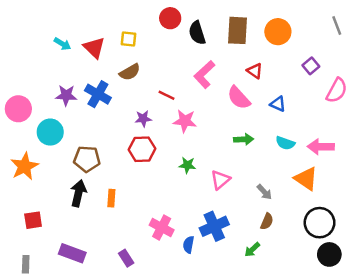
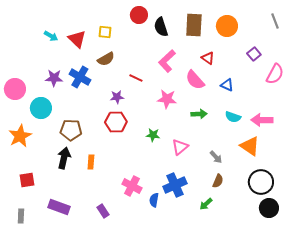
pink star: (185, 121) -> (167, 99), moved

